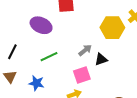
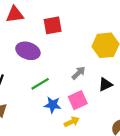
black triangle: (101, 59) -> (105, 85), moved
blue star: (36, 83) -> (53, 105), moved

